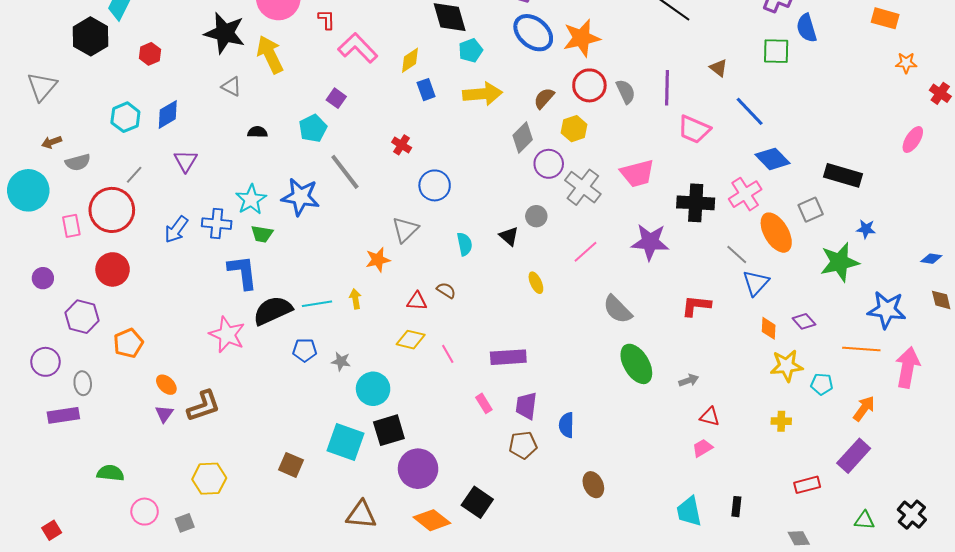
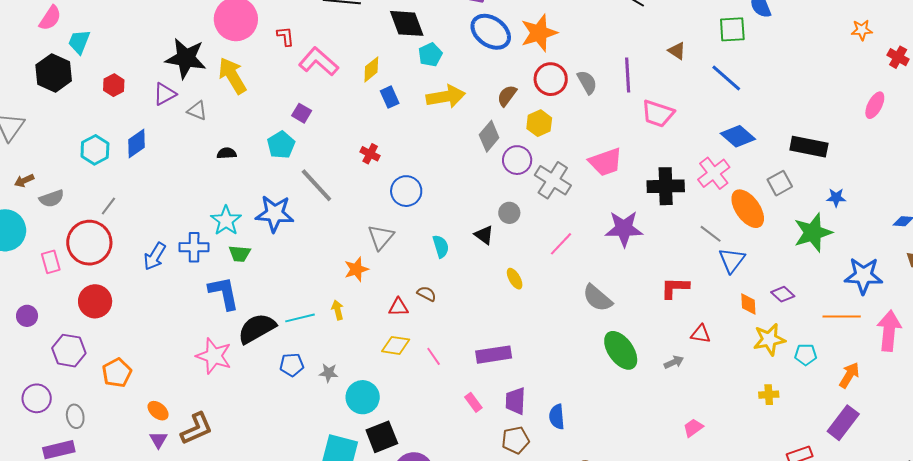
blue line: (750, 111) -> (726, 78), moved
purple triangle: (186, 161) -> (165, 94), moved, turned 35
red triangle: (710, 417) -> (701, 334), moved

